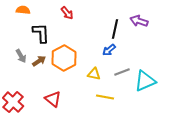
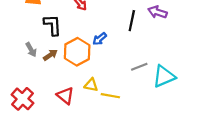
blue arrow: (109, 50) -> (100, 39), moved
yellow triangle: (94, 74) -> (91, 85), moved
yellow line: (105, 97) -> (110, 96), moved

